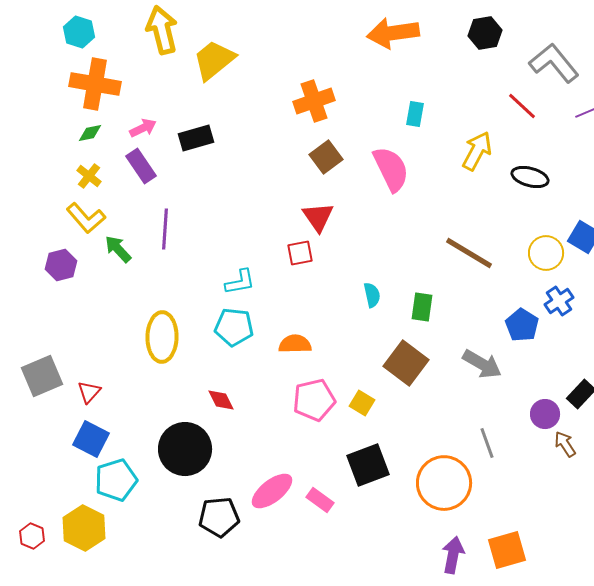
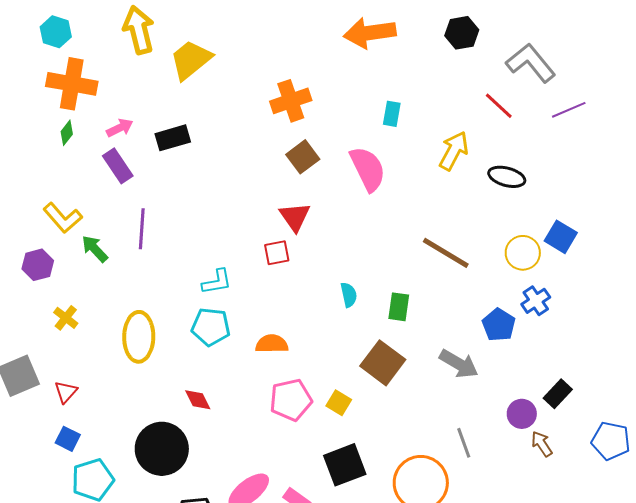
green diamond: (90, 133) -> (67, 133), turned -40
yellow cross: (89, 176) -> (66, 318), moved
blue square: (91, 439) -> (68, 439), size x0.7

